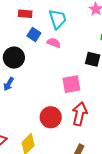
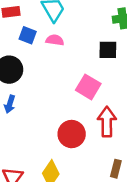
pink square: (71, 84) -> (88, 87), turned -36

